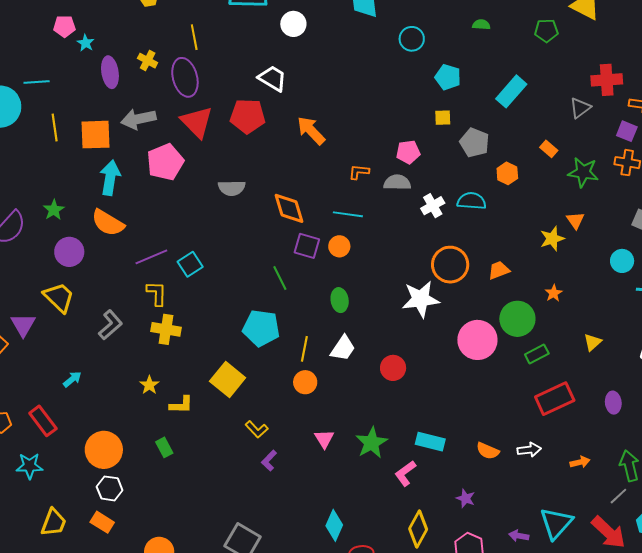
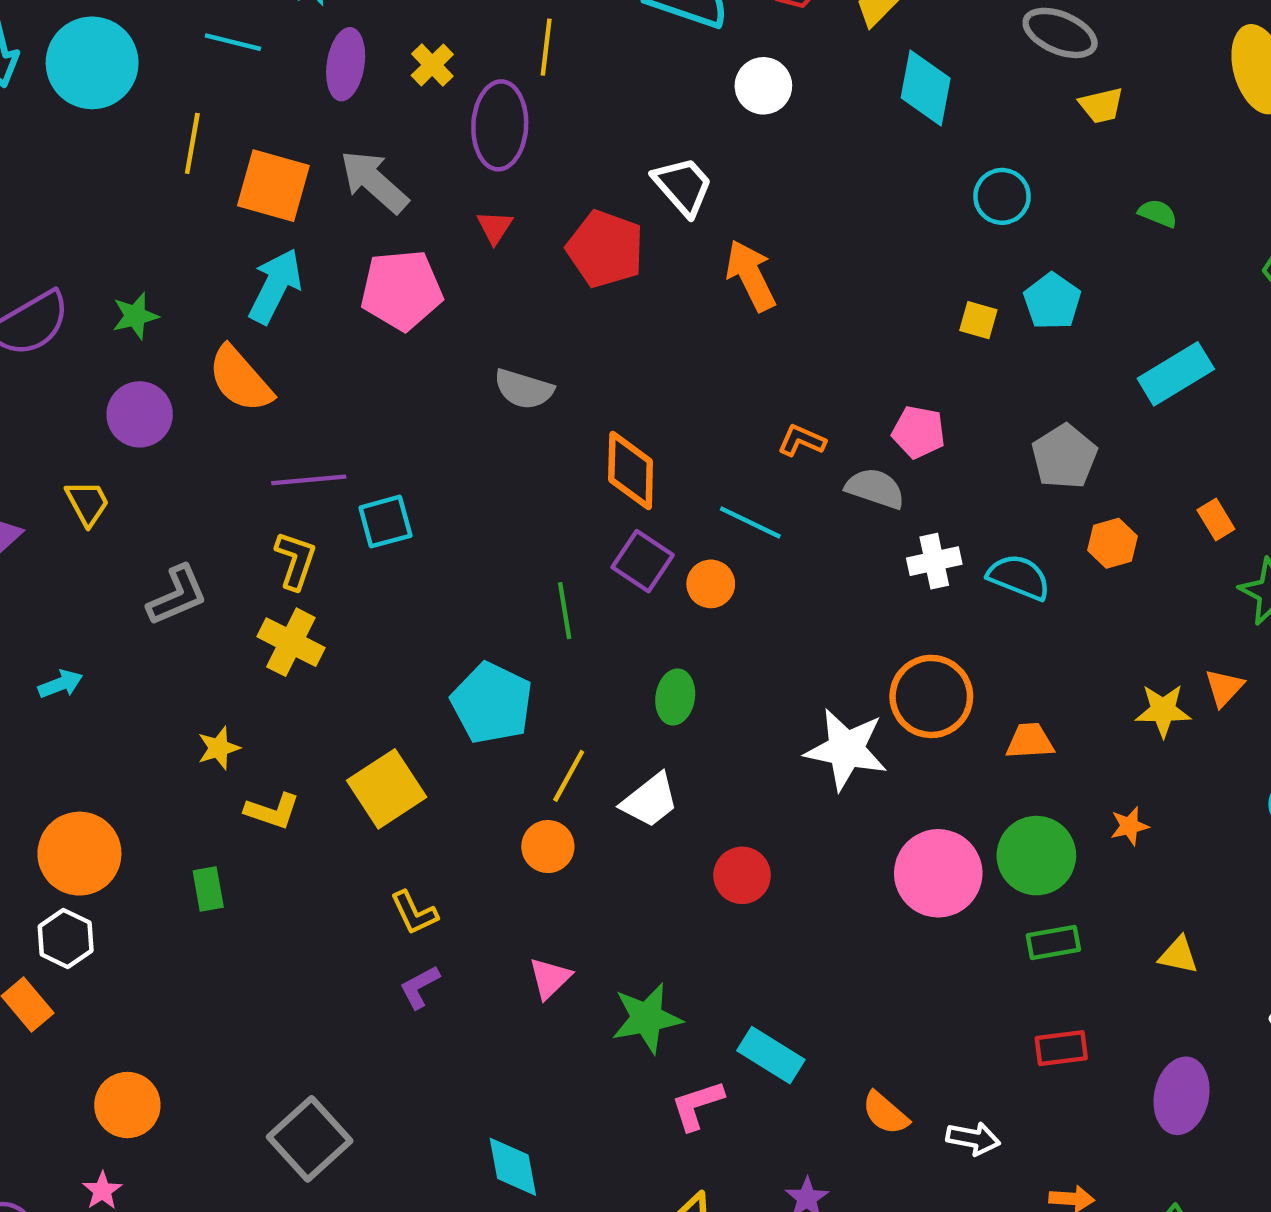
cyan line: (37, 82) -> (233, 42), moved
yellow square: (443, 118) -> (978, 320), moved
gray arrow: (138, 119) -> (374, 182), turned 36
red triangle: (197, 122) -> (495, 227), size x0.5
orange arrow: (311, 130) -> (751, 276), moved
yellow trapezoid: (59, 297) -> (87, 503), size x0.7
yellow triangle: (593, 342) -> (1179, 955), turned 36
red rectangle: (555, 399) -> (1061, 1048), size x0.6
purple ellipse: (613, 403) -> (1182, 1096), size x1.5
cyan diamond: (334, 525) -> (513, 1167), turned -52

